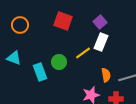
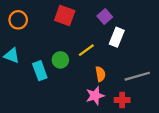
white rectangle: (101, 42) -> (117, 37), moved
orange semicircle: (106, 75) -> (100, 74), moved

